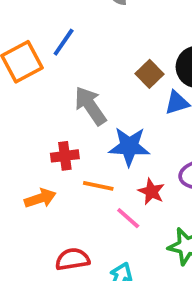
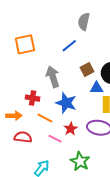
blue line: (64, 42) -> (69, 46), moved
pink line: (128, 218) -> (55, 139), turned -32
red semicircle: (72, 259) -> (23, 137), moved

